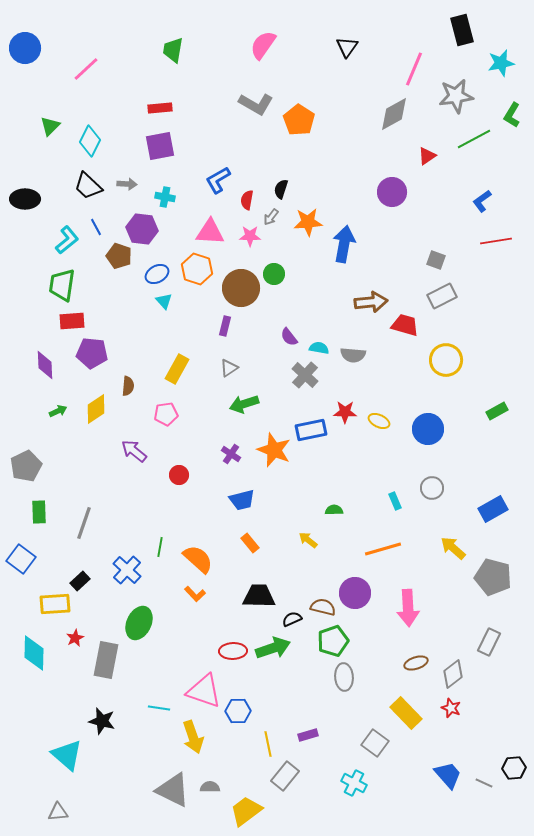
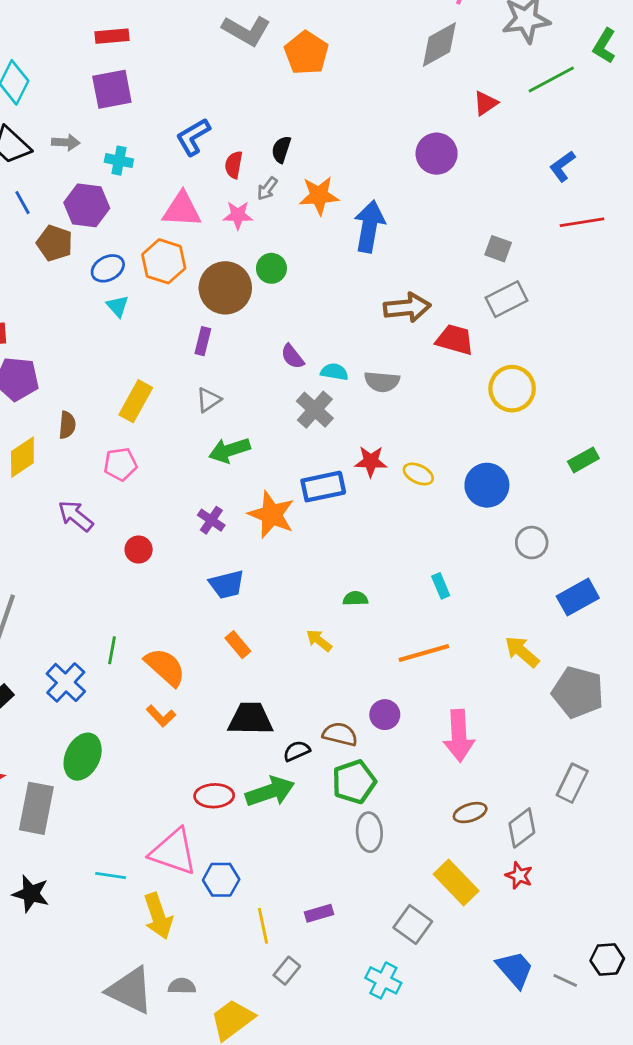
gray circle: (432, 488) -> (532, 543), moved
purple circle: (355, 593) -> (385, 715), size x0.7
gray rectangle: (285, 776) -> (287, 971), size x0.7

